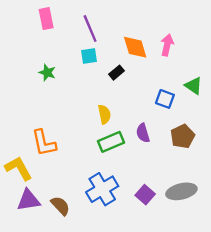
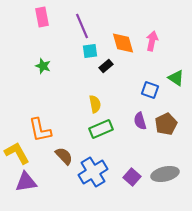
cyan square: (89, 56) -> (90, 51), moved
purple semicircle: (143, 133) -> (140, 121), moved
brown semicircle: (60, 206) -> (64, 156), moved

